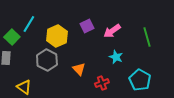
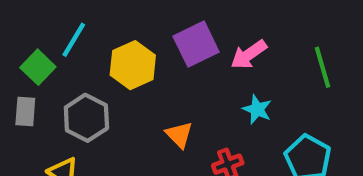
purple square: (87, 26) -> (196, 44), size x1.5
gray hexagon: (47, 60) -> (86, 118), moved

